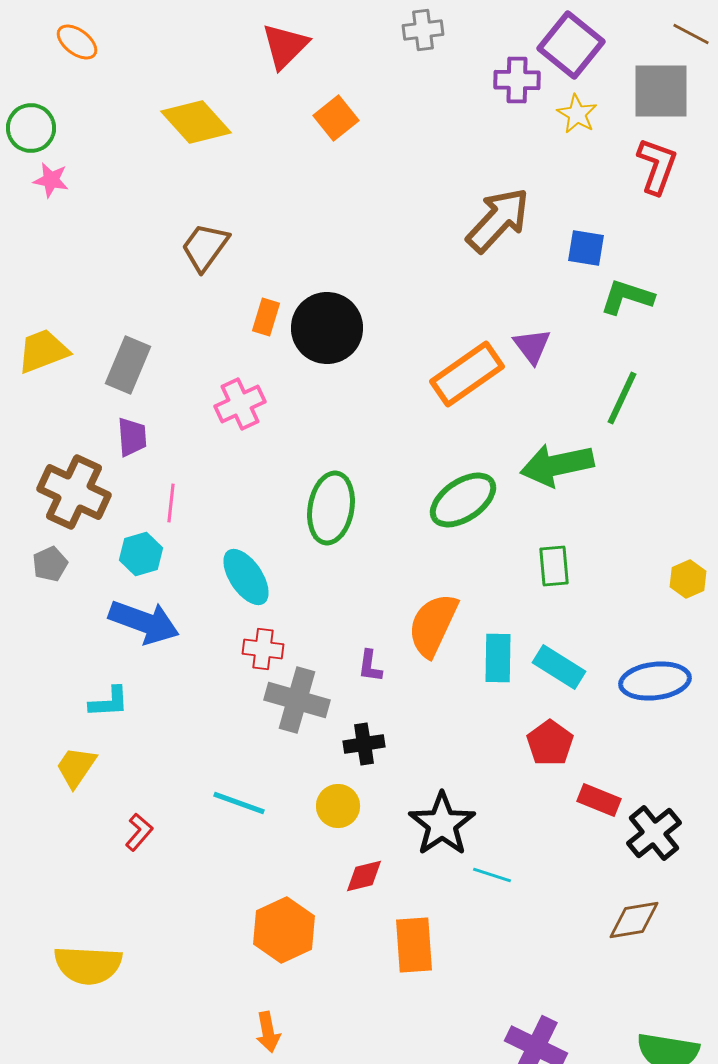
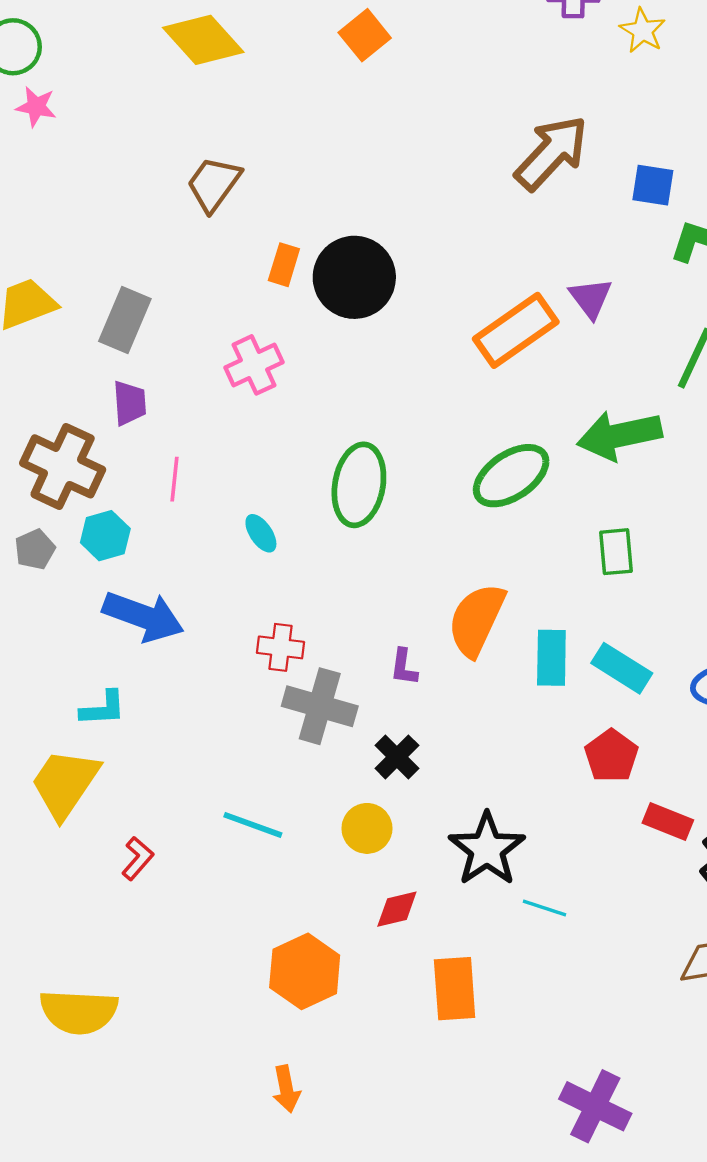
cyan hexagon: (141, 554) -> (105, 536), moved
cyan ellipse: (246, 577) -> (261, 533), moved, size x0.6
black cross: (364, 744) -> (397, 757), turned -36
yellow trapezoid: (76, 767) -> (65, 783), size x1.5

